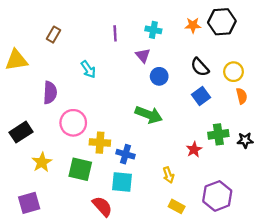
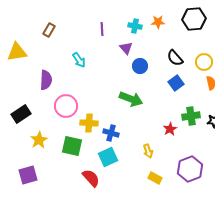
orange star: (193, 25) -> (158, 22), moved
cyan square: (122, 182) -> (108, 157), turned -30

